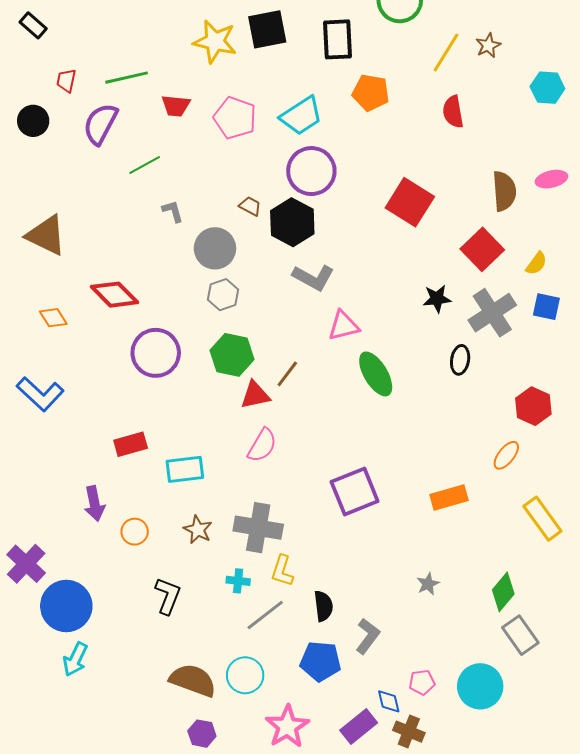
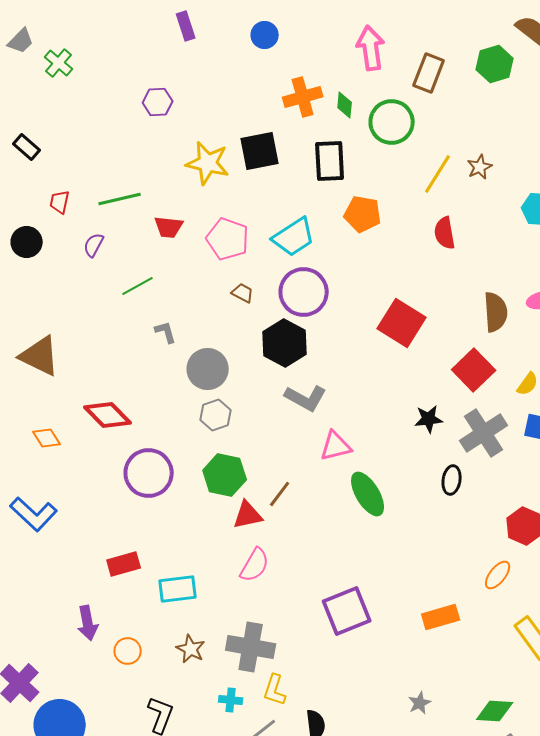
purple semicircle: (100, 124) -> (94, 245), size x0.6
brown trapezoid: (250, 206) -> (243, 293), moved
green diamond: (503, 592) -> (495, 711), turned 54

